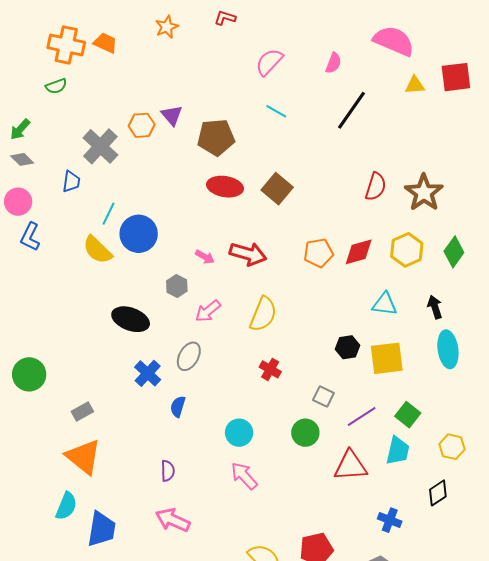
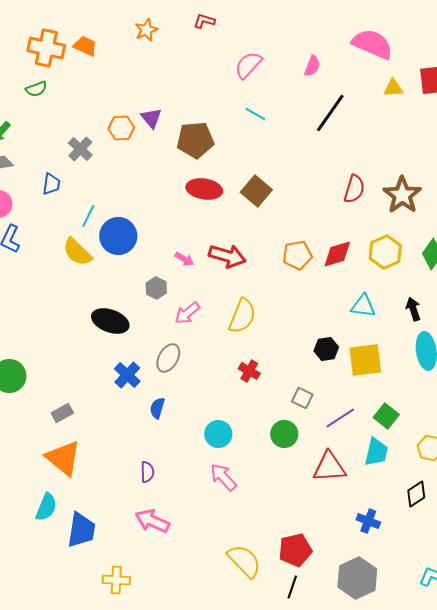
gray cross: (100, 146) -> (80, 149), size x0.7

